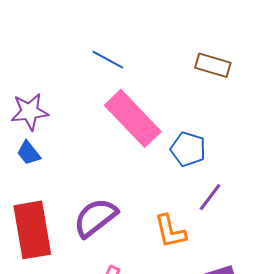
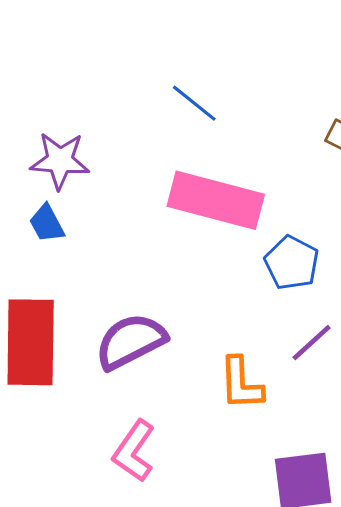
pink rectangle: (133, 118) -> (216, 200), turned -42

